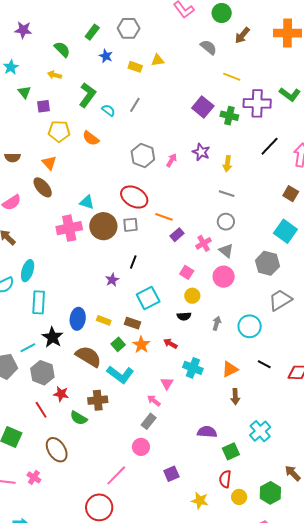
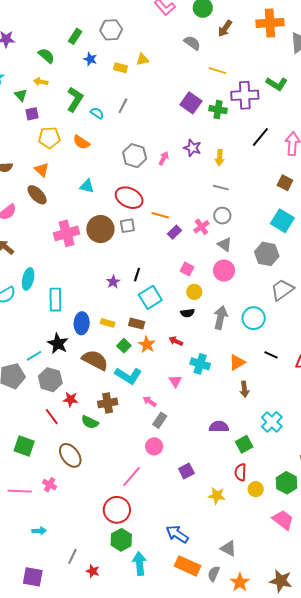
green triangle: (24, 92) -> (21, 95), moved
cyan triangle: (87, 202) -> (87, 186), moved
pink cross: (204, 243) -> (201, 227), moved
black line: (133, 262) -> (137, 275), moved
cyan rectangle: (39, 302) -> (55, 300), moved
gray arrow: (217, 323) -> (221, 318), size x1.6
pink arrow: (154, 401) -> (150, 401), moved

